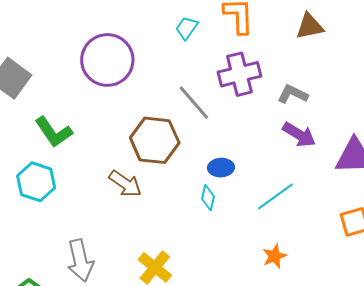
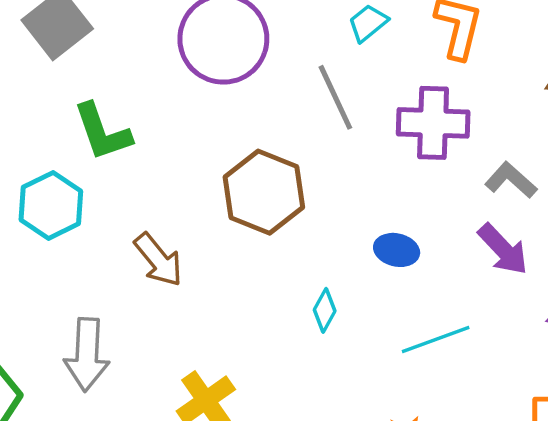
gray line: (194, 103) -> (335, 97), moved
blue ellipse: (221, 168) -> (397, 250), moved
brown arrow: (125, 184) -> (158, 260), moved

